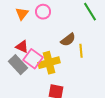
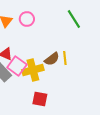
brown semicircle: (68, 40) -> (52, 59), moved

